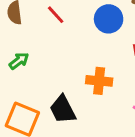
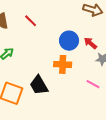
blue circle: (109, 19) -> (69, 41), moved

